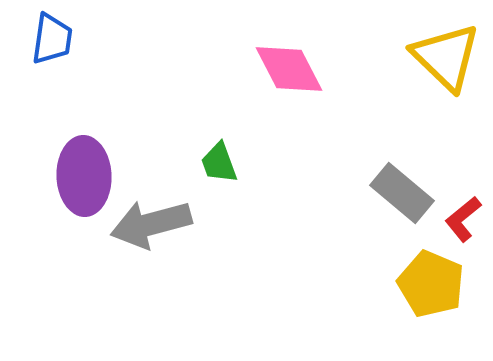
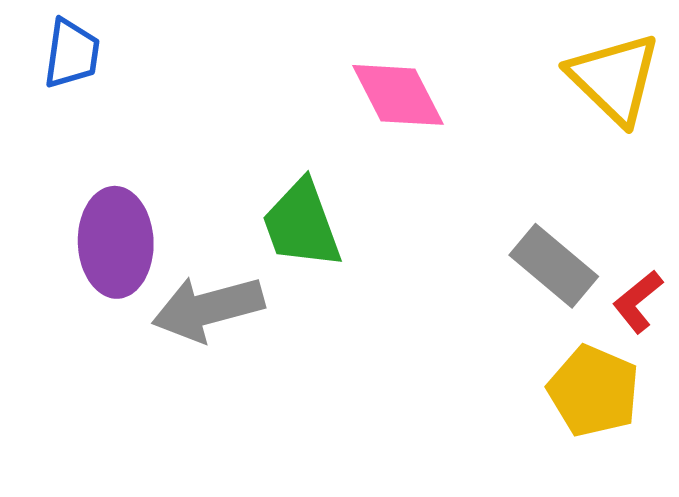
green trapezoid: (219, 163) -> (302, 224), size x1.6

